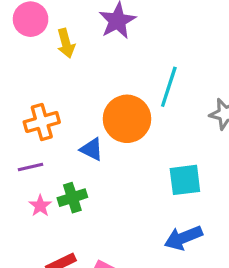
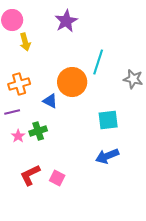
yellow arrow: (66, 43) -> (25, 42), moved

